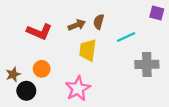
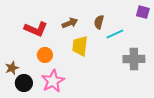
brown semicircle: (99, 22) -> (99, 22), moved
orange circle: (42, 69) -> (45, 55), moved
pink star: (78, 89) -> (53, 81), moved

